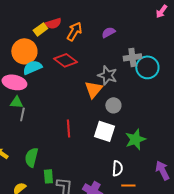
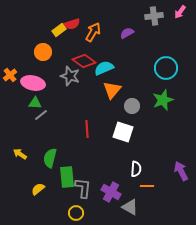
orange circle: (24, 51) -> (43, 52), size x0.7
gray cross: (132, 57) -> (154, 16), moved
cyan semicircle: (32, 67) -> (104, 68), moved
gray star: (107, 75) -> (70, 76), moved
gray line: (22, 114) -> (41, 115), turned 40
green star: (135, 139) -> (163, 100), moved
green rectangle: (48, 176) -> (67, 177), size x1.5

